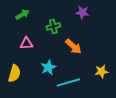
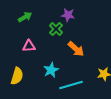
purple star: (82, 12) -> (68, 15), moved
green cross: (53, 26) -> (56, 29), turned -32

